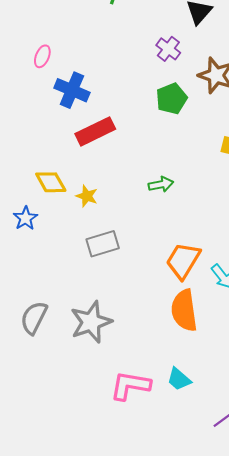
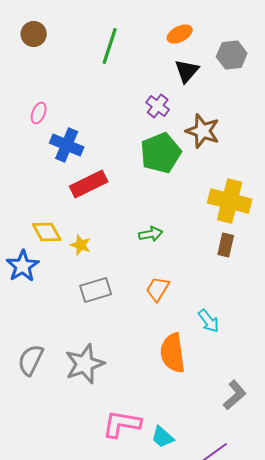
green pentagon: (171, 99) -> (161, 153), size x1.4
blue star: (25, 218) -> (23, 266), size x1.4
orange trapezoid: (183, 261) -> (158, 289), moved, size x0.7
cyan trapezoid: (179, 379) -> (163, 437), moved

